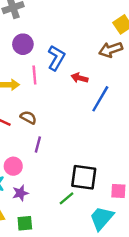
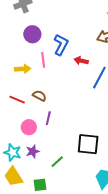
pink circle: (13, 166) -> (29, 127), moved
purple star: (20, 193) -> (33, 151), moved
green line: (66, 198) -> (57, 162), moved

